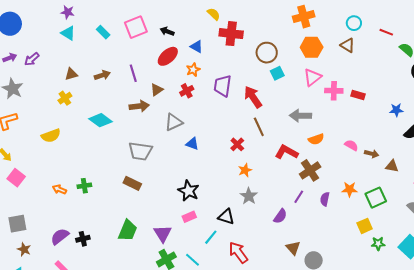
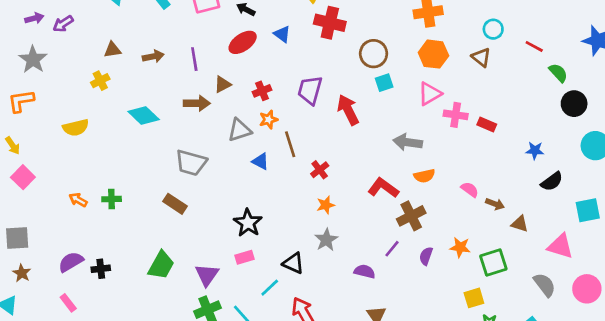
orange star: (193, 70) -> (269, 120), moved
brown line: (259, 127) -> (290, 144), moved
purple semicircle: (280, 216) -> (365, 271), turned -119

